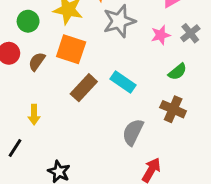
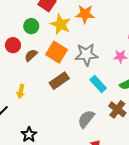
gray star: (119, 21) -> (86, 55), moved
cyan rectangle: (123, 82) -> (98, 84), moved

